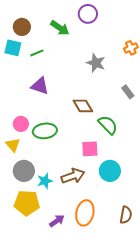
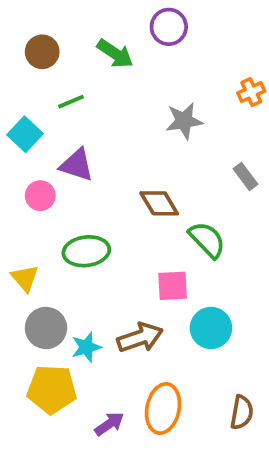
cyan square: (13, 48) -> (25, 134), moved, turned 30
gray star: (96, 63) -> (184, 121), turned -30
pink circle: (21, 124) -> (40, 196), moved

